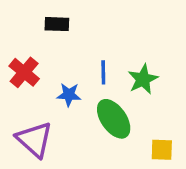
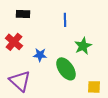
black rectangle: (57, 24) -> (23, 14), moved
blue line: (103, 72) -> (65, 20), moved

